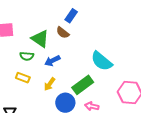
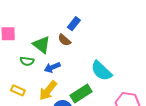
yellow rectangle: (23, 78) -> (18, 90), moved
yellow arrow: (50, 84) -> (48, 91), size x1.5

